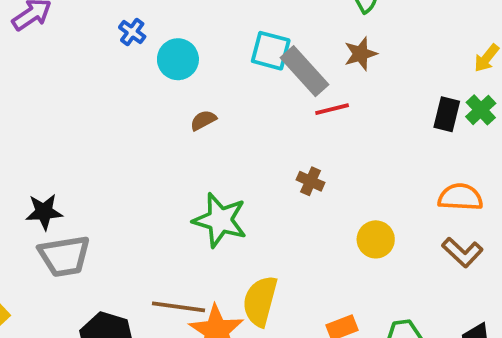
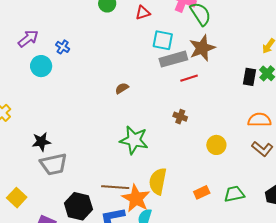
blue cross: (132, 32) -> (63, 47), moved
cyan square: (271, 51) -> (163, 40), moved
brown star: (360, 54) -> (202, 48), size x1.5
cyan circle: (178, 59) -> (41, 66), moved
gray rectangle: (305, 71) -> (173, 59), turned -60

